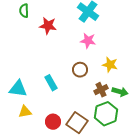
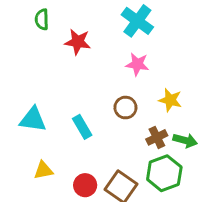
cyan triangle: (18, 89) -> (33, 119), moved

